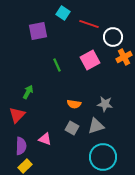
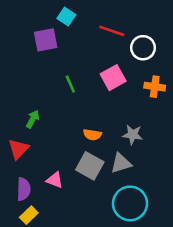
cyan square: (63, 13) -> (66, 17), moved
orange cross: (124, 57) -> (155, 87), moved, turned 35
gray square: (72, 128) -> (90, 166), size x1.5

